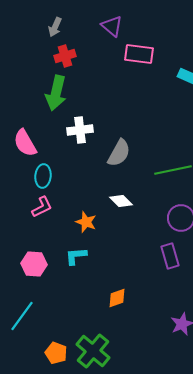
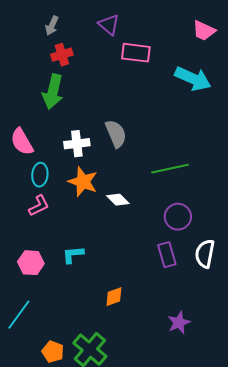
white cross: (80, 130) -> (77, 144), moved
gray semicircle: (119, 153) -> (116, 134), moved, turned -52
orange star: (86, 222) -> (83, 182), moved, size x1.4

